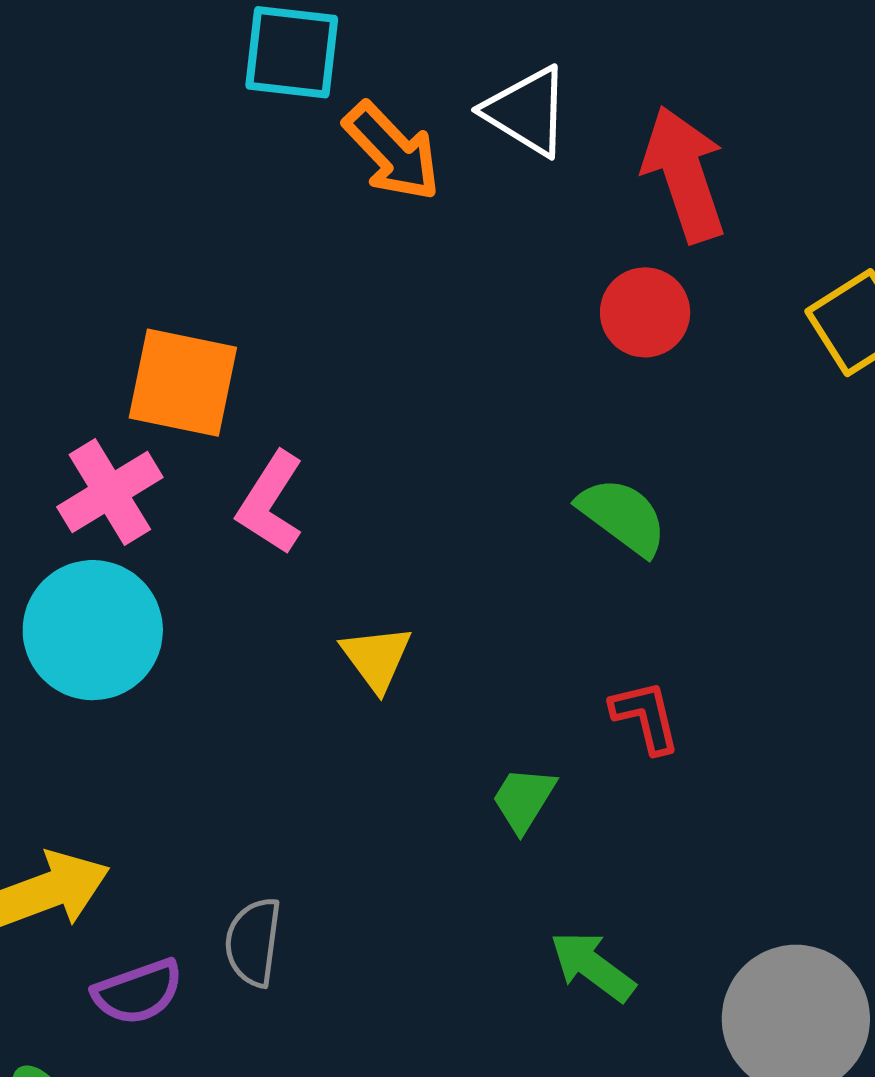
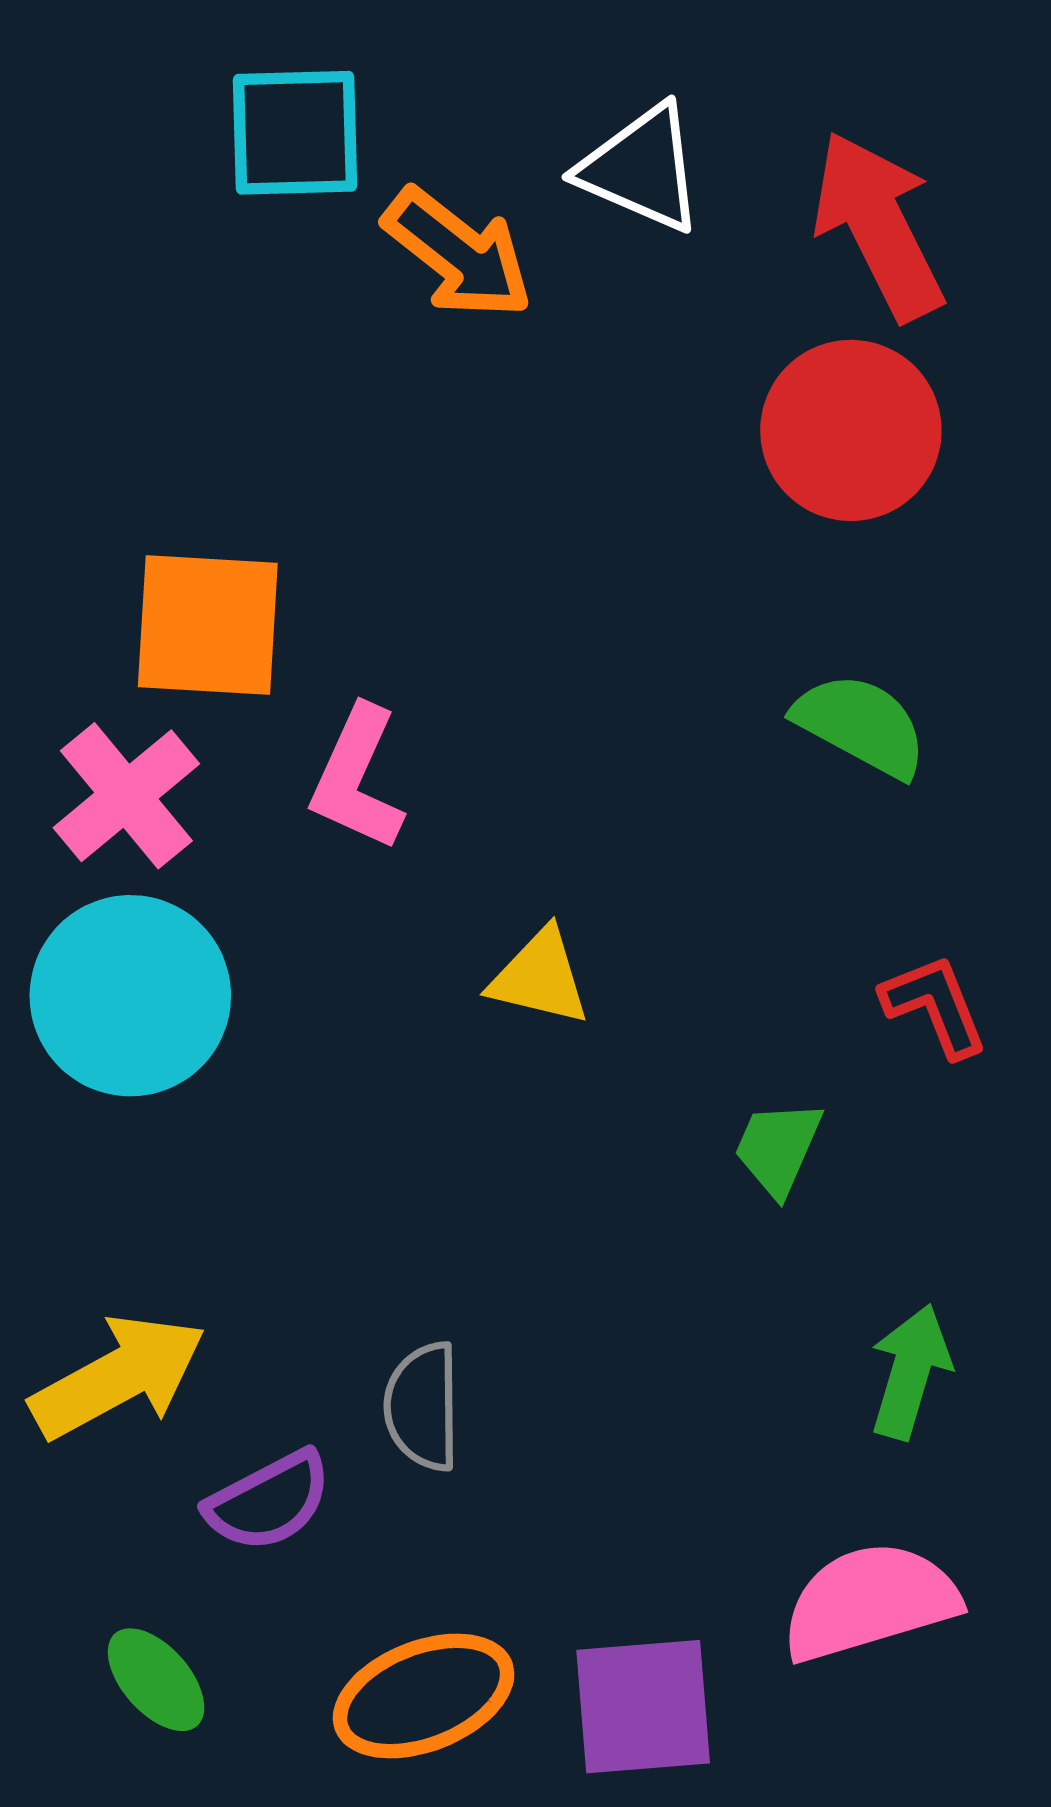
red circle: (645, 312) -> (851, 430), size x1.4
yellow triangle: (376, 658) -> (540, 977), turned -32
green arrow: (592, 966) -> (910, 1372), turned 78

